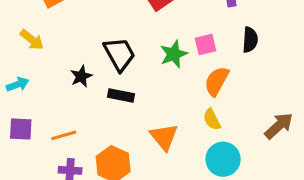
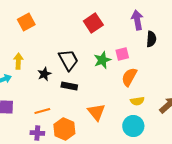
yellow arrow: (32, 40) -> (18, 61), moved, turned -126
black semicircle: (250, 40) -> (151, 39), moved
yellow semicircle: (212, 119) -> (137, 101), moved, turned -72
orange line: (64, 135) -> (42, 111), moved

